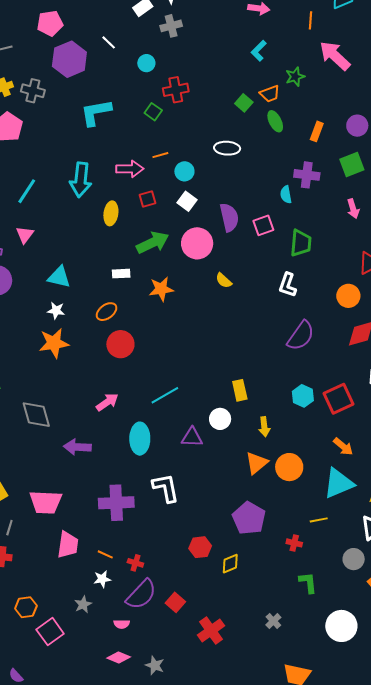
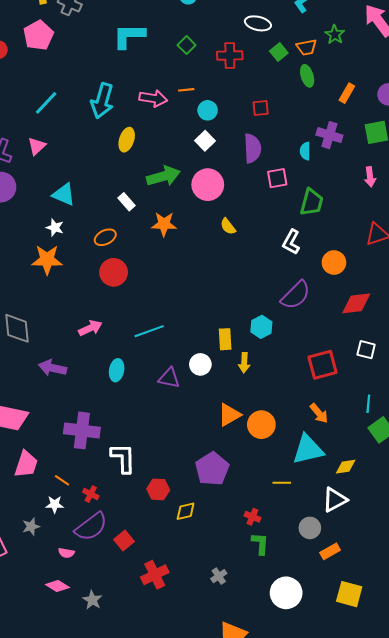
green star: (295, 77) -> (335, 35), turned -30
red cross: (176, 90) -> (230, 55), moved
white ellipse: (227, 148) -> (258, 23), moved
red square: (147, 199) -> (261, 108), moved
purple semicircle: (229, 217) -> (252, 148), moved
white rectangle: (121, 274) -> (126, 202), turned 42
orange circle: (348, 296) -> (334, 262), moved
cyan hexagon: (303, 396) -> (261, 327), moved
yellow arrow: (264, 427) -> (244, 363), moved
cyan ellipse: (140, 439) -> (117, 370), size x0.7
white L-shape: (166, 488) -> (123, 458), moved
red cross: (294, 543) -> (252, 517), moved

